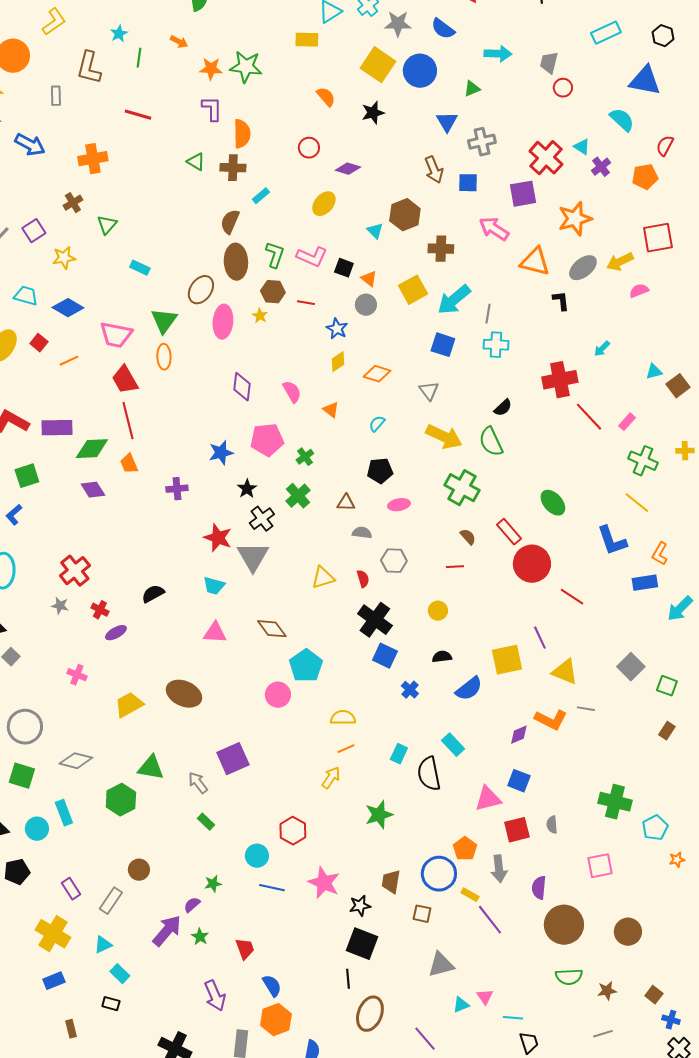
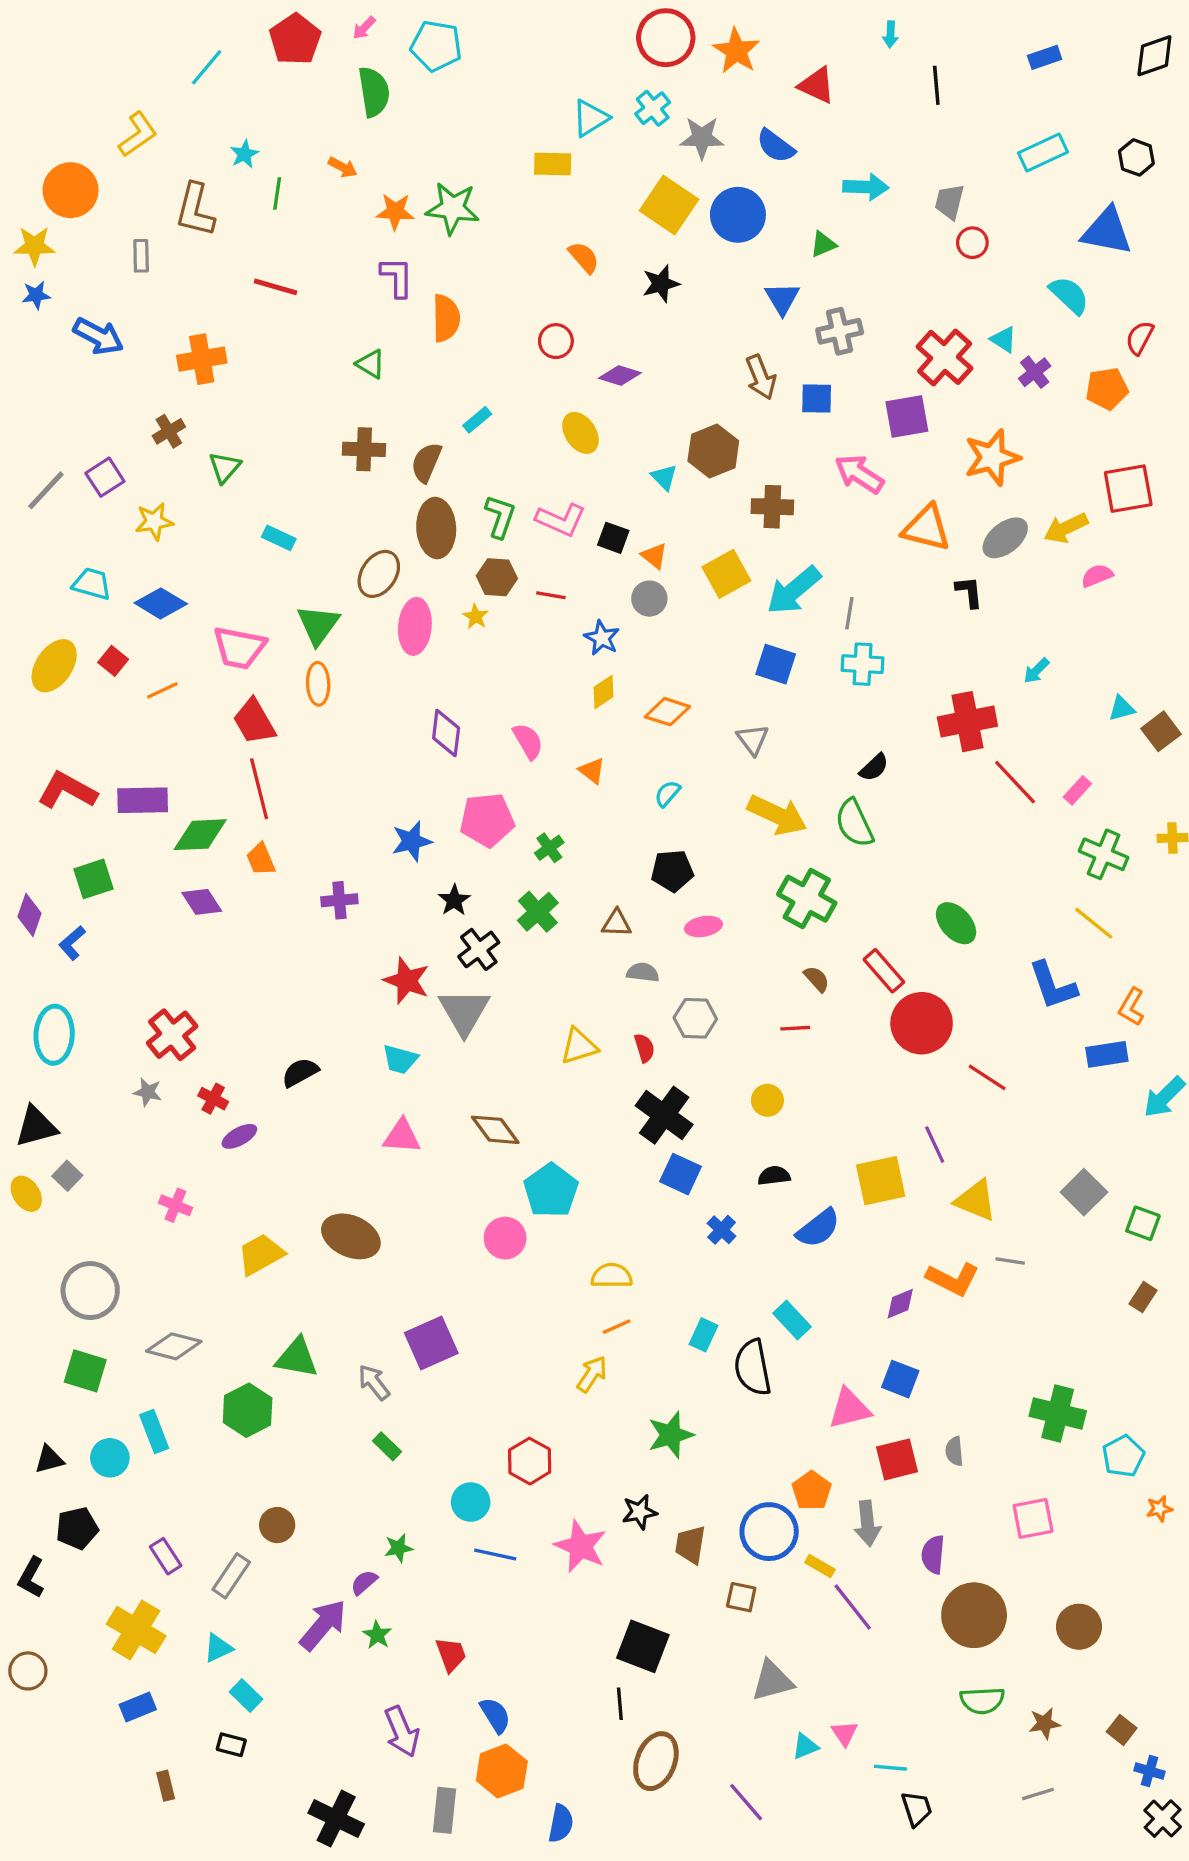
brown cross: (233, 168) -> (364, 449), moved
yellow ellipse: (324, 204) -> (580, 433), turned -75
black star: (360, 906) -> (640, 1512), moved

